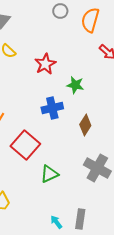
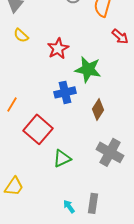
green star: (75, 85) -> (88, 69), size x1.5

